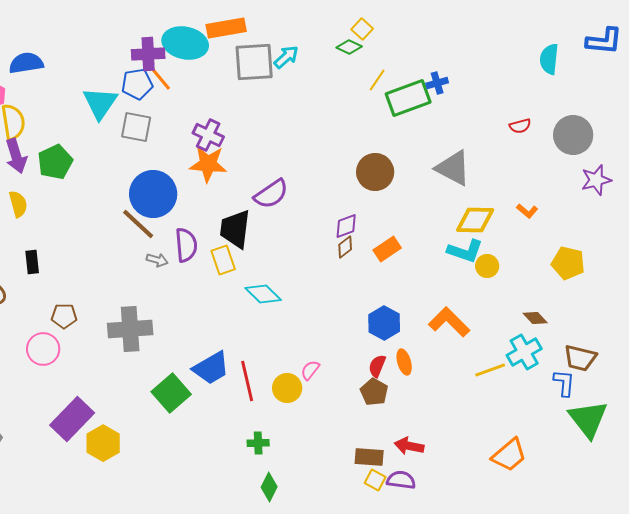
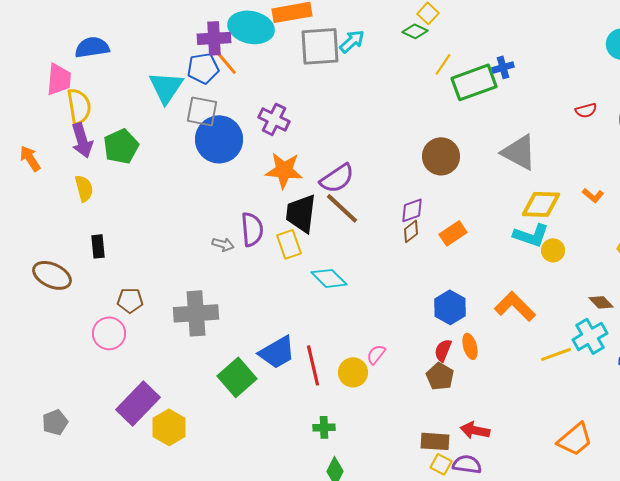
orange star: (208, 164) -> (284, 170), moved
blue circle: (153, 194) -> (219, 139), moved
brown line: (138, 224) -> (342, 208), moved

